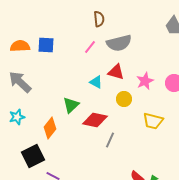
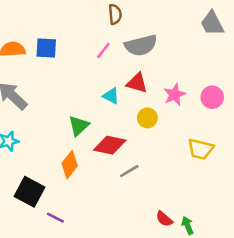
yellow trapezoid: (153, 121) -> (201, 149), moved
orange diamond: (50, 128) -> (70, 165), moved
gray line: (110, 140) -> (129, 171), turned 35
black square: (33, 156) -> (29, 192), turned -35

